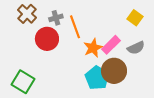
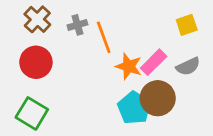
yellow square: (135, 18) -> (187, 25), turned 35
red circle: (47, 39) -> (36, 62), moved
orange star: (93, 48) -> (129, 66), turned -30

